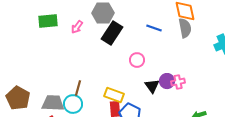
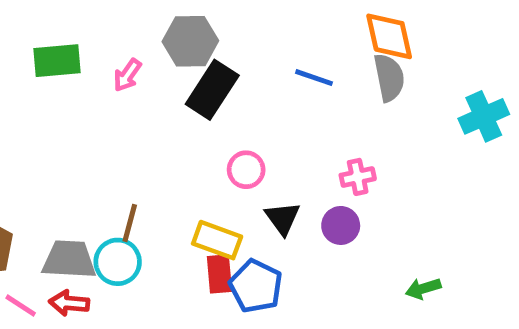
pink circle: (137, 60) -> (246, 170), moved
purple circle: (167, 81) -> (341, 225), moved
pink cross: (178, 82) -> (358, 177), moved
black triangle: (152, 86) -> (282, 218), moved

